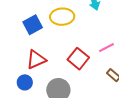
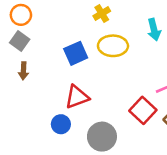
red square: (78, 59) -> (143, 110), moved

